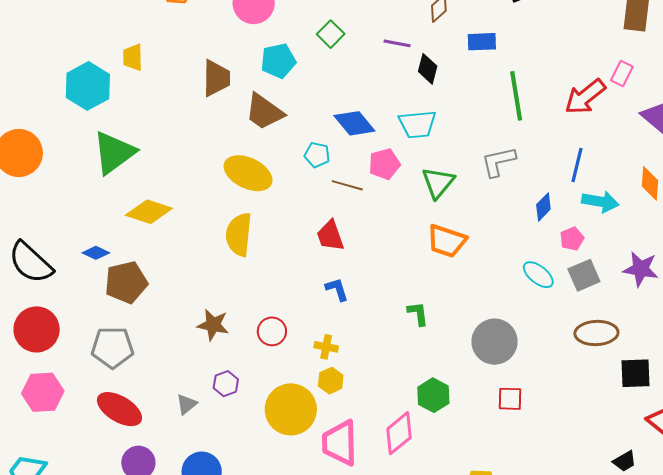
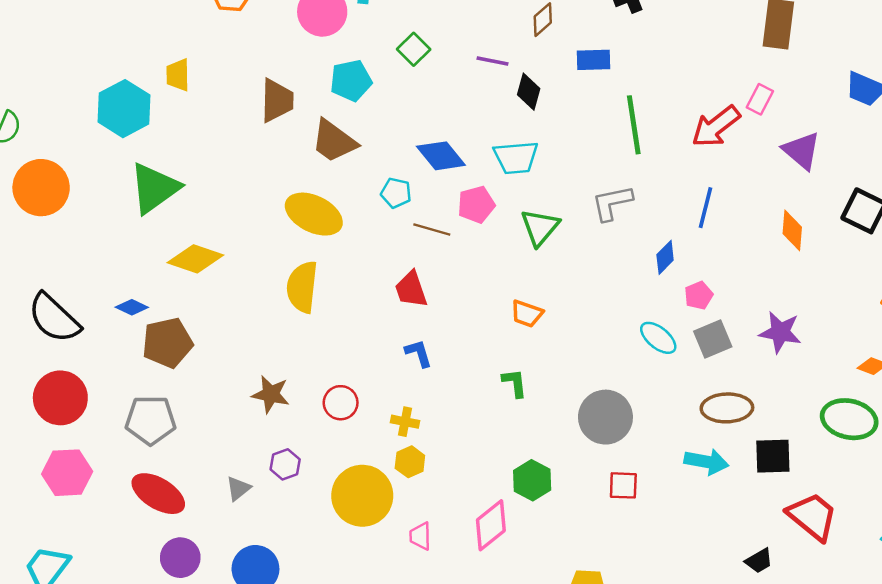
cyan arrow: (600, 202) -> (706, 462), moved
orange trapezoid: (447, 241) -> (527, 314), moved, size x0.7
pink trapezoid: (340, 443) -> (420, 536), size x0.5

